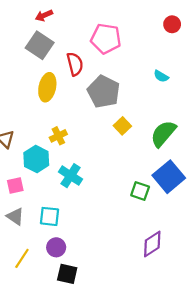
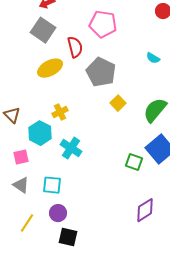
yellow ellipse: (47, 87) -> (50, 68), turned 50

